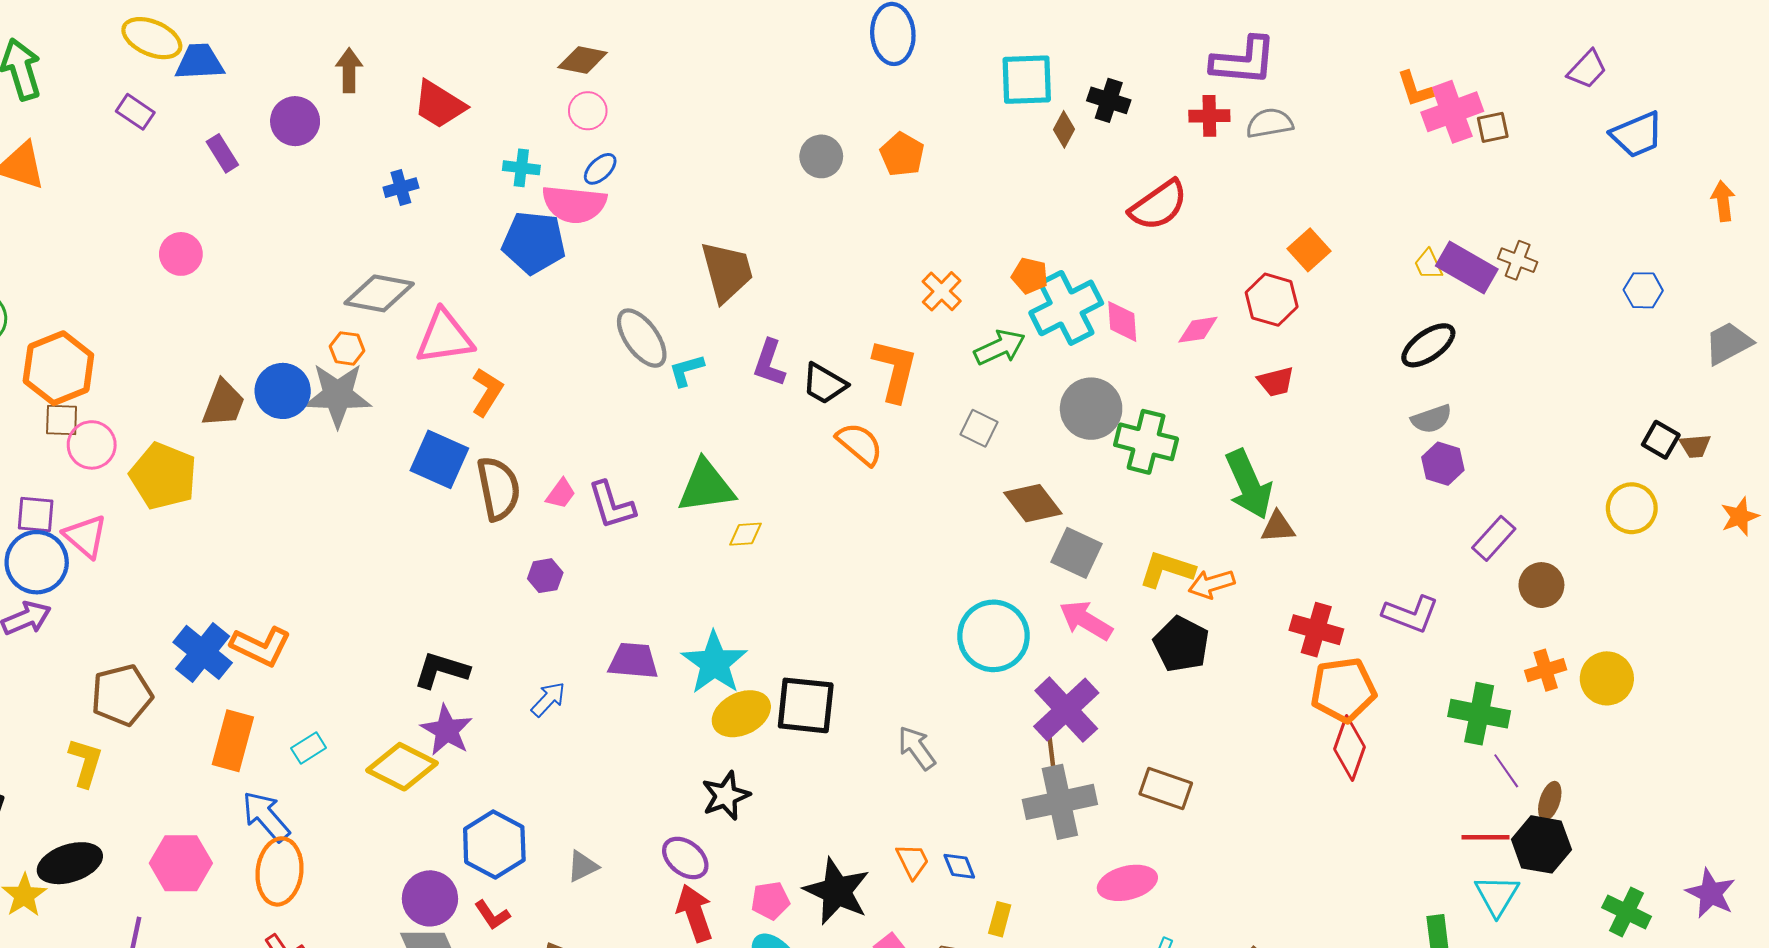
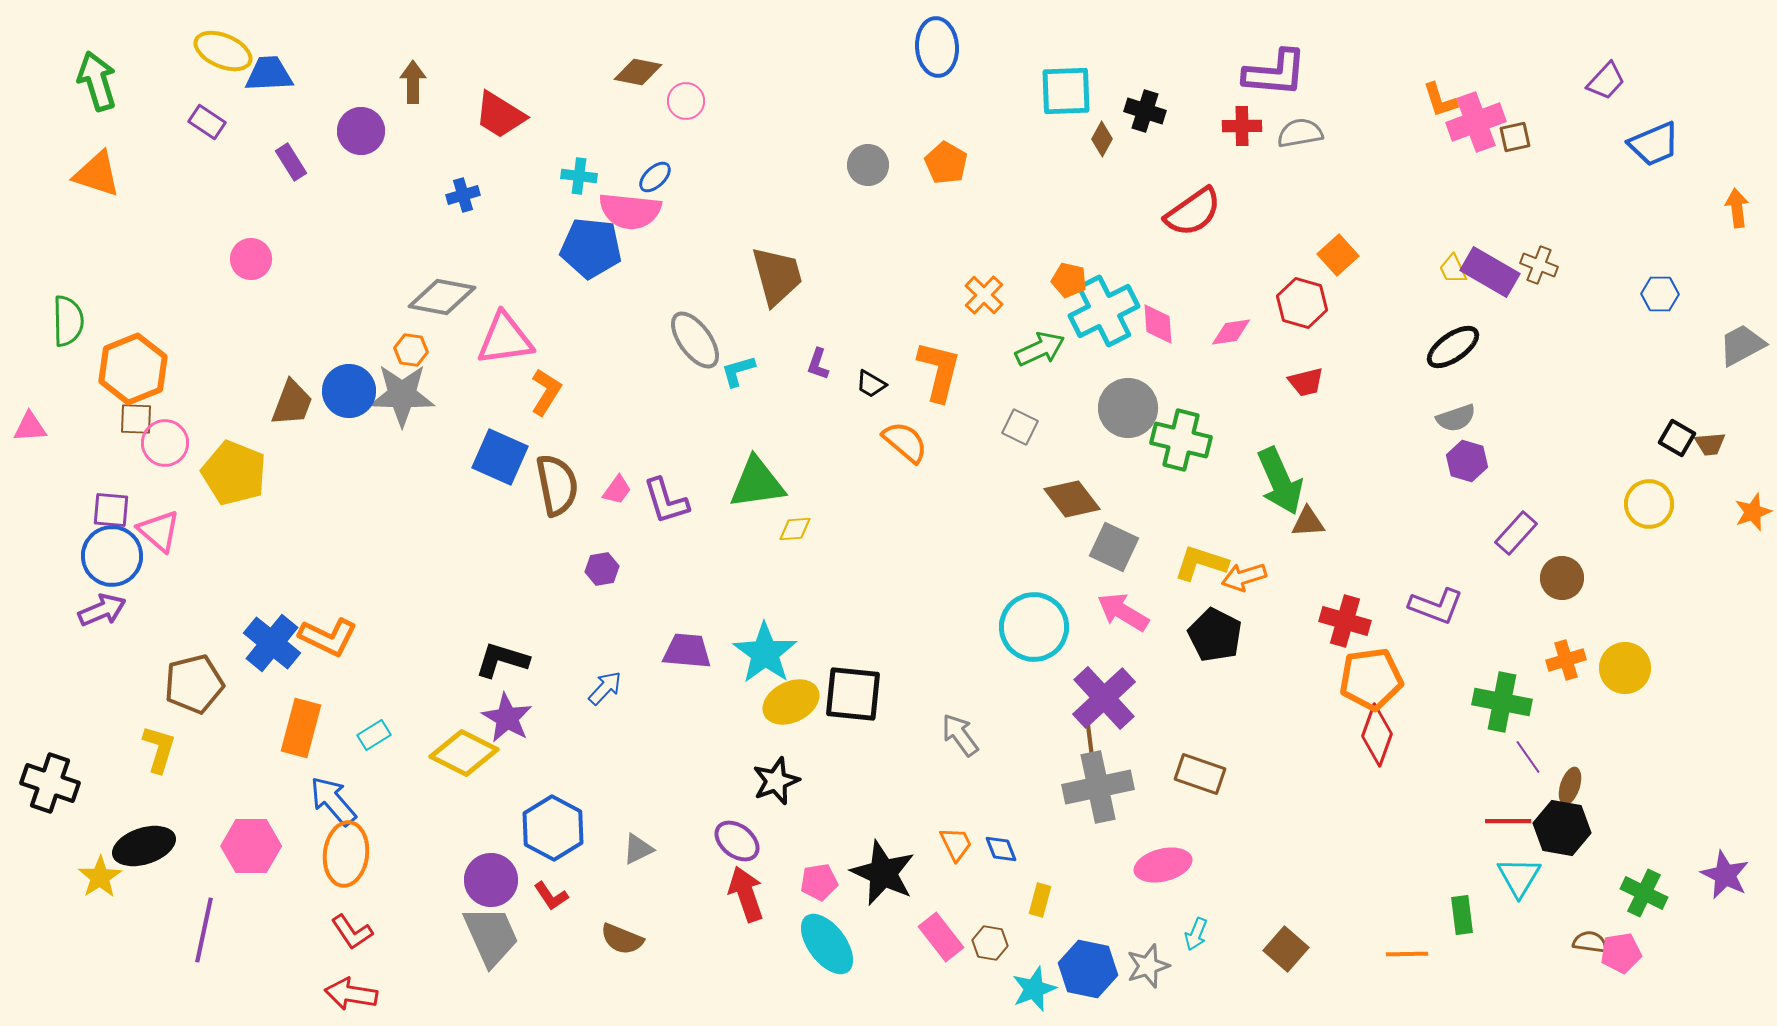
pink circle: (588, 111) -> (686, 101), moved
purple L-shape: (769, 363) -> (818, 364), size x0.7
black trapezoid: (824, 384) -> (871, 384), size x0.7

